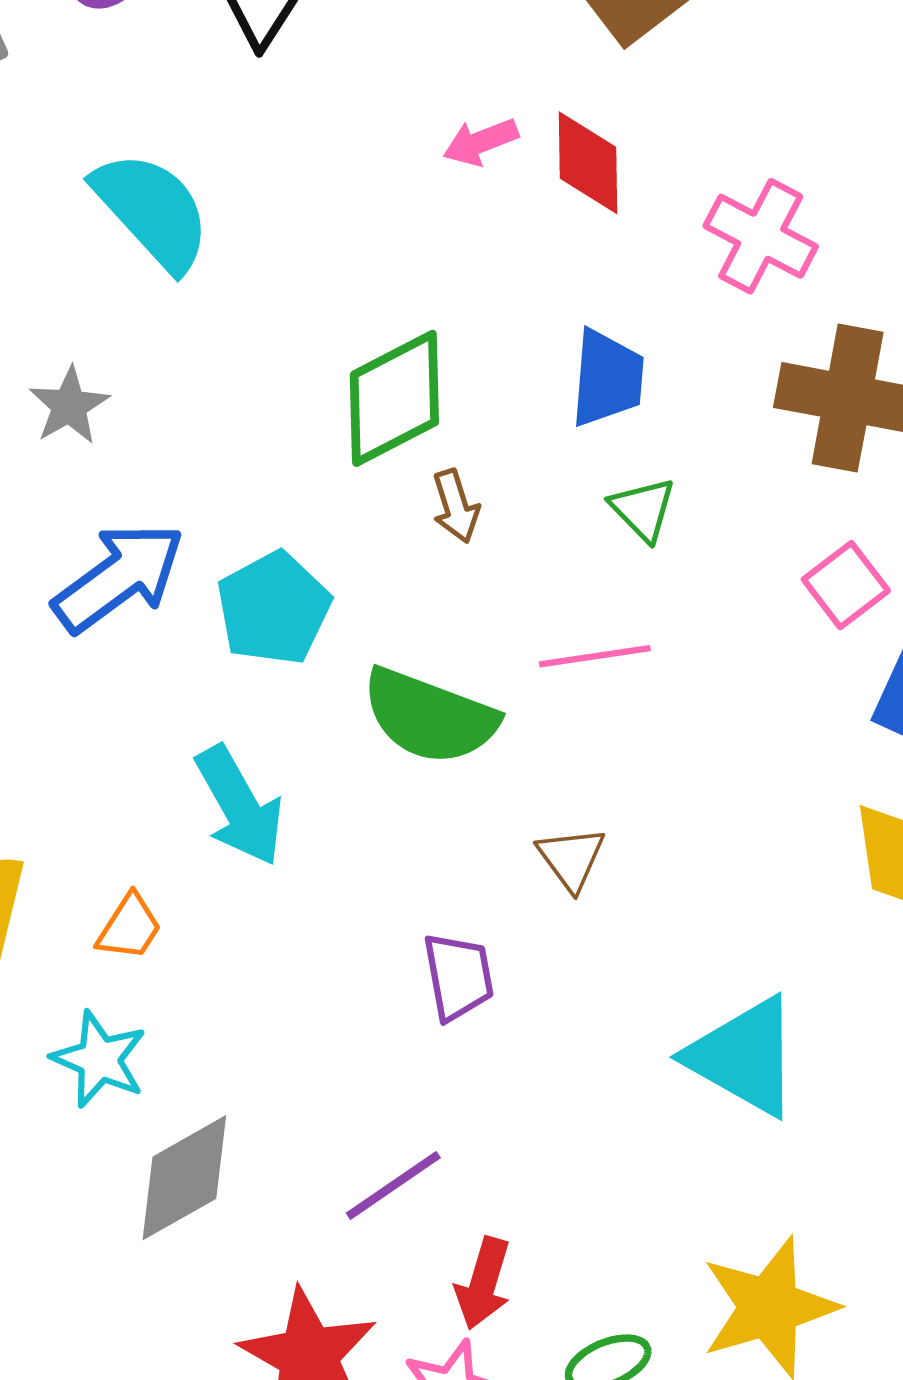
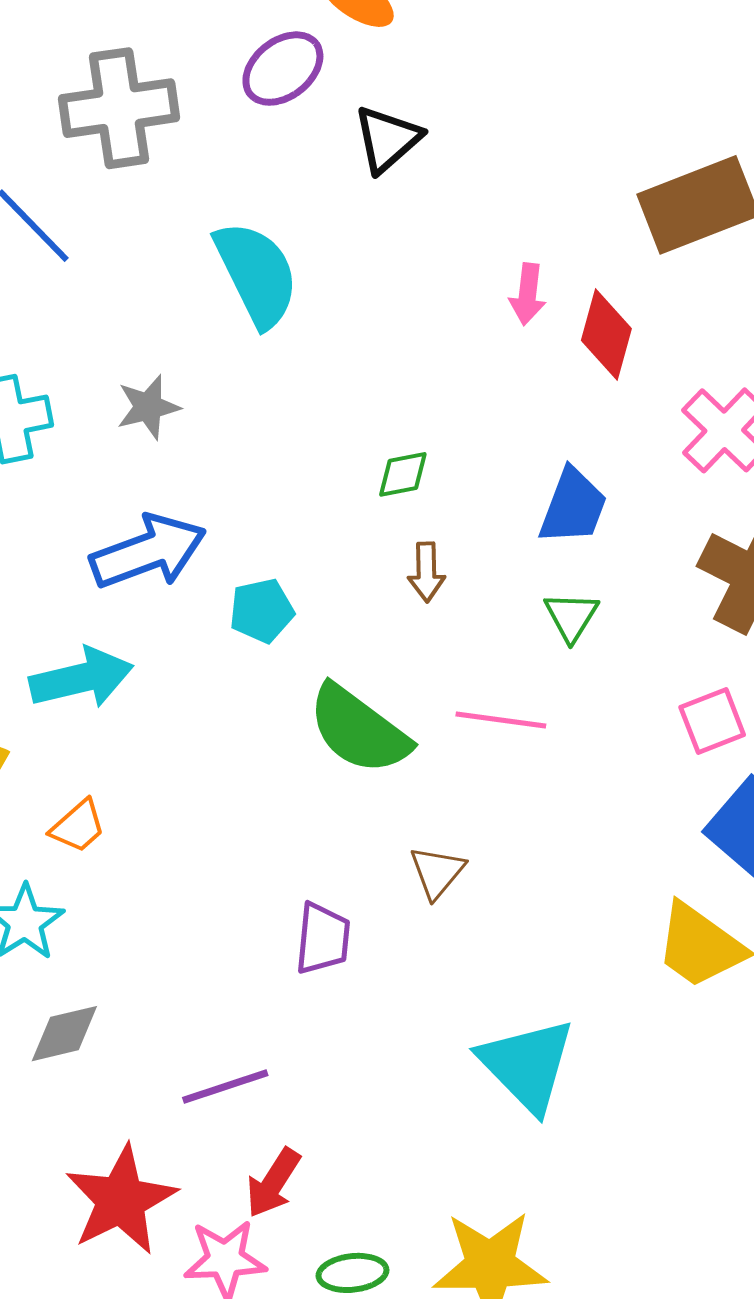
pink arrow: (481, 142) -> (528, 294), turned -78
green diamond: (394, 398) -> (403, 474), size x0.5
cyan pentagon: (274, 608) -> (262, 611), size x0.7
cyan arrow: (239, 806) -> (81, 678), moved, turned -90
gray diamond: (184, 1178) -> (64, 1034), size x0.7

